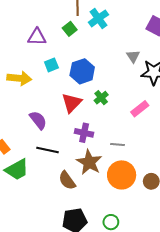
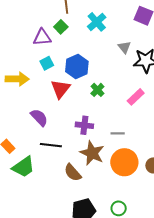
cyan cross: (98, 18) -> (97, 22), moved
purple triangle: (37, 37) -> (42, 37), moved
red triangle: (72, 103) -> (60, 89), moved

